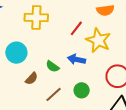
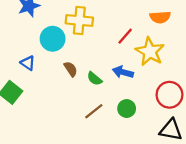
cyan circle: (16, 53) -> (53, 39), moved
brown semicircle: (32, 79) -> (71, 69), moved, turned -80

